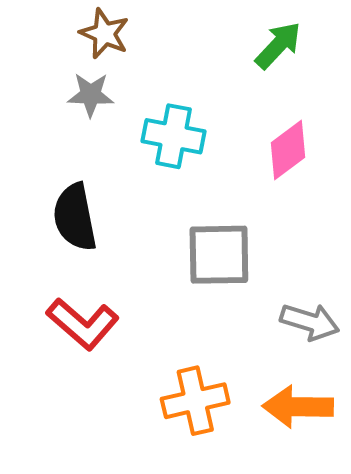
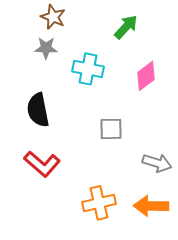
green arrow: (278, 45) -> (126, 27), moved
gray square: (219, 255) -> (111, 129), size x0.7

